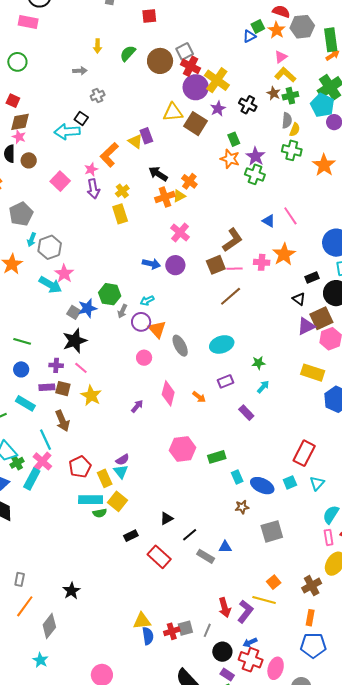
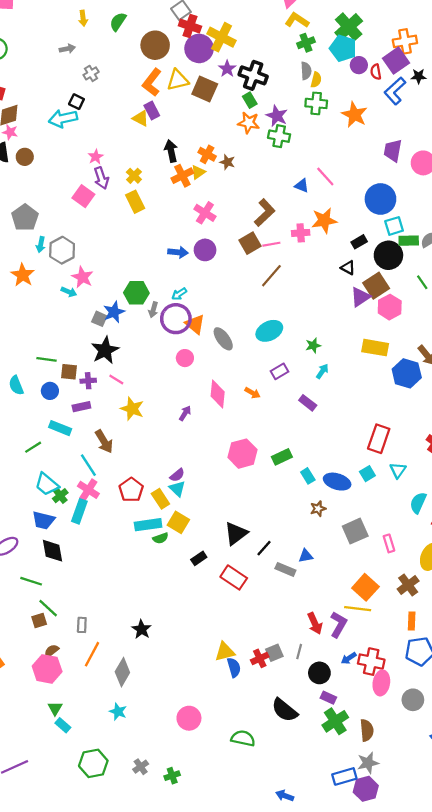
brown circle: (160, 61) -> (155, 45), moved
brown star: (274, 93) -> (227, 162), moved
black cross: (248, 105) -> (253, 75), moved, size x1.4
orange L-shape: (109, 155) -> (152, 82), moved
black arrow: (158, 174) -> (171, 151), turned 54
pink square: (60, 181) -> (83, 196), moved
orange star: (284, 254) -> (324, 220), turned 30
cyan arrow: (50, 285) -> (69, 292), size x0.6
purple circle: (141, 322) -> (176, 319), size x1.4
brown square: (63, 389) -> (69, 372), moved
black triangle: (167, 518) -> (236, 534), size x1.6
pink rectangle: (329, 537) -> (389, 543), moved
orange square: (274, 582) -> (365, 587), size x1.6
red cross: (251, 660) -> (371, 662), moved

